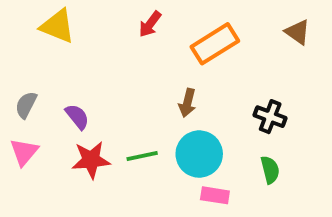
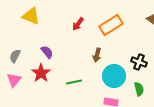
red arrow: (150, 24) -> (78, 24), moved
purple semicircle: (77, 117) -> (47, 52), moved
cyan circle: (199, 154) -> (114, 76), moved
red star: (91, 160) -> (41, 73), moved, turned -30

